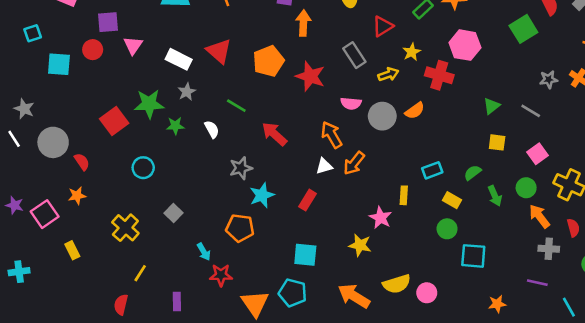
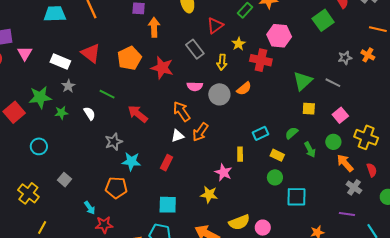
yellow arrow: (388, 74) -> (222, 62), turned 119
green triangle: (492, 106) -> (303, 81), size x1.5
cyan star: (262, 195) -> (131, 161), turned 30
gray cross: (549, 249) -> (354, 187), turned 35

